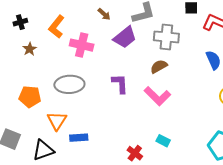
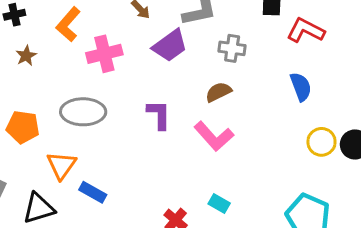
gray cross: (166, 37) -> (232, 48), size x0.7
pink cross: (82, 45) -> (104, 54), turned -30
blue rectangle: (79, 138) -> (93, 192), turned 30

